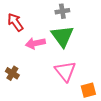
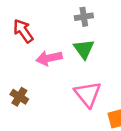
green triangle: (62, 36) -> (84, 49), size x0.7

